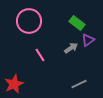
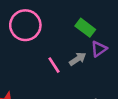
pink line: (40, 55) -> (54, 65), moved

